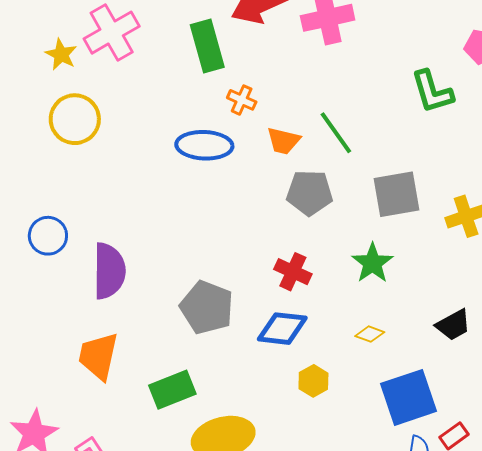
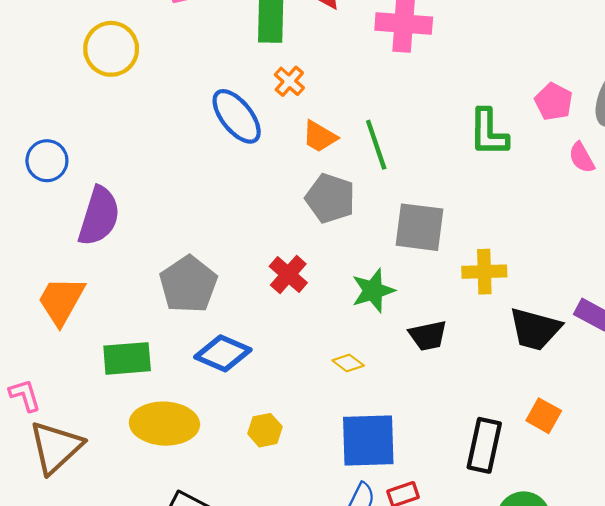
blue ellipse: (204, 145) -> (237, 116), turned 32
black trapezoid: (453, 325) -> (428, 336), moved
blue diamond: (282, 329) -> (223, 353), moved
yellow hexagon: (313, 381) -> (265, 430), moved

